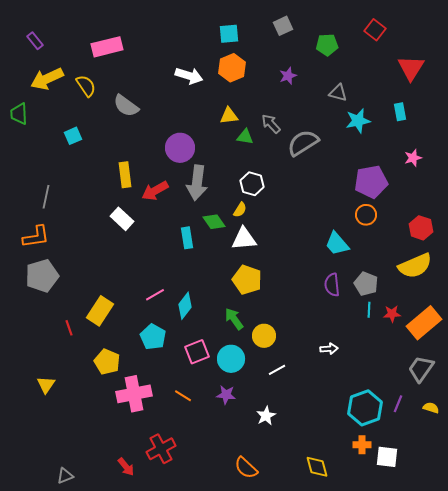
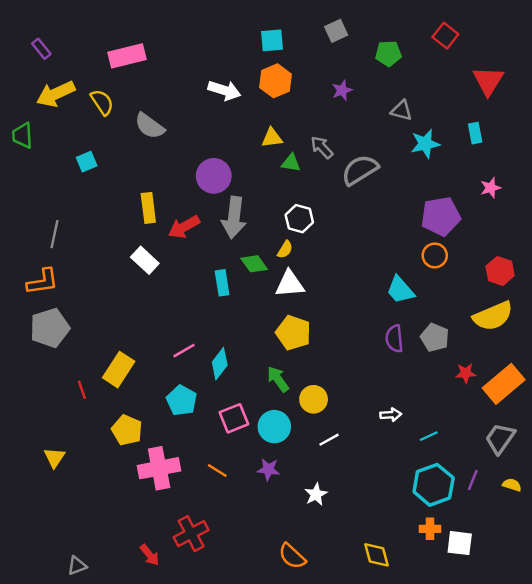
cyan line: (369, 310) -> (429, 436), moved, turned 63

